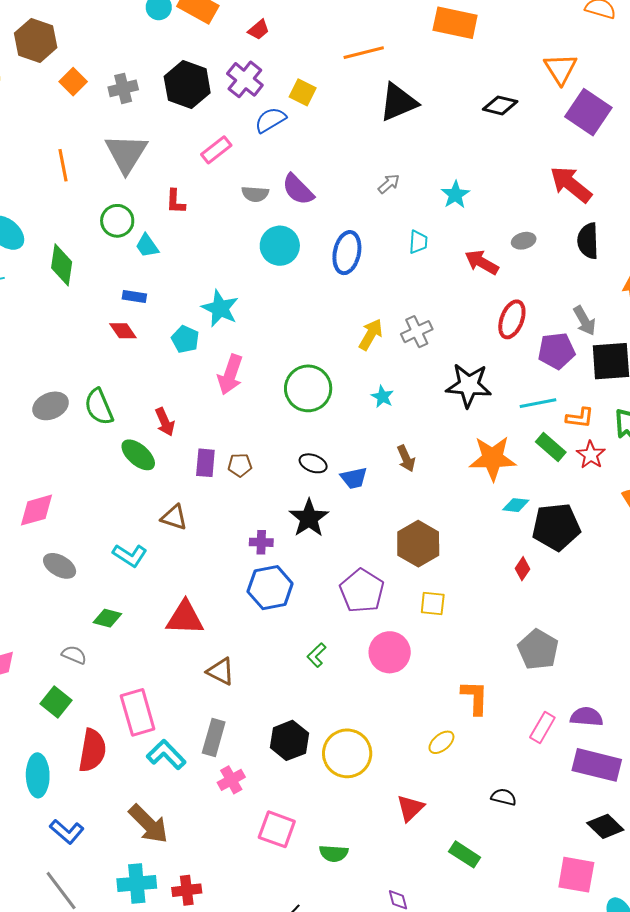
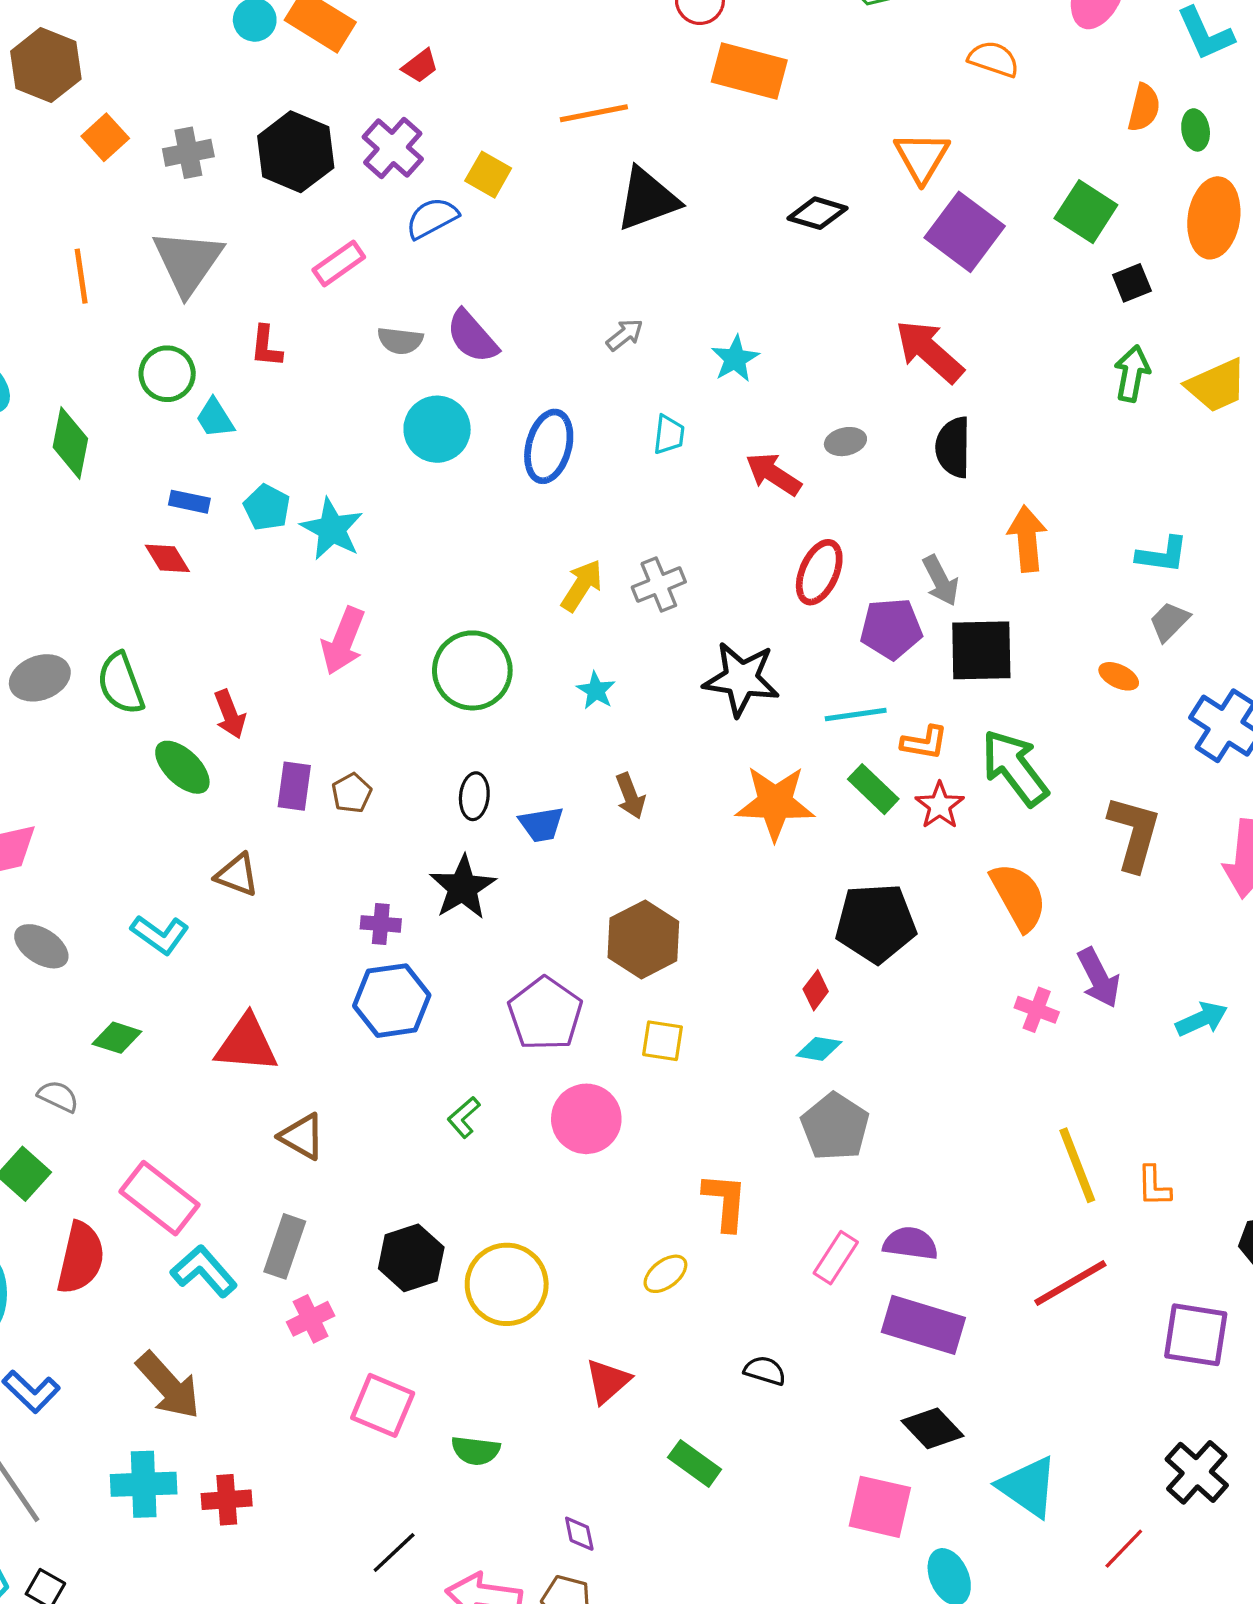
cyan pentagon: (185, 339) -> (267, 507), moved
black ellipse: (313, 463) -> (474, 796), turned 72
brown pentagon: (240, 465) -> (352, 793), turned -30
cyan diamond: (516, 505) -> (819, 1049), moved
pink rectangle: (138, 712) -> (160, 1198), turned -39

